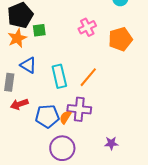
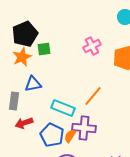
blue triangle: (28, 65) -> (33, 84), turned -42
cyan rectangle: (59, 76) -> (63, 108), moved, turned -55
blue pentagon: (47, 116) -> (52, 135), turned 30

